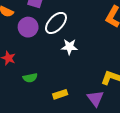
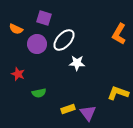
purple triangle: (95, 98) -> (88, 113), moved

